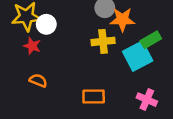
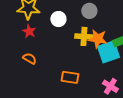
orange star: (122, 20) -> (98, 39), moved
white circle: (46, 24) -> (58, 19), moved

